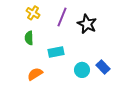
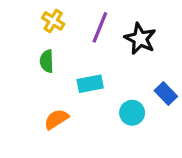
blue rectangle: (103, 67) -> (166, 93), moved

